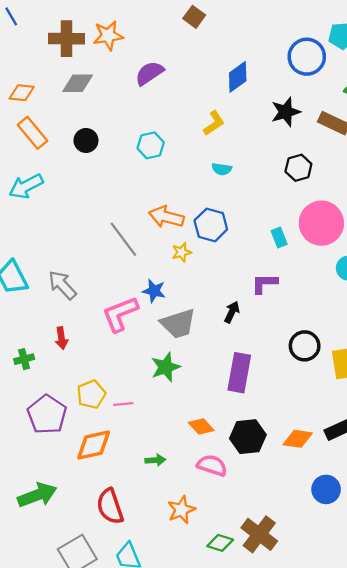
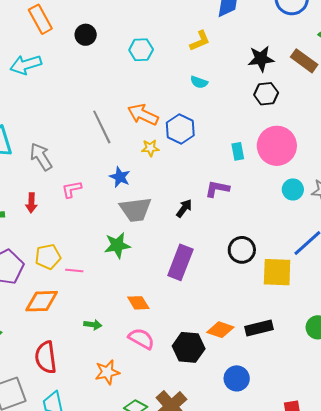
black star: (286, 112) -> (261, 59), moved
pink L-shape: (120, 314) -> (72, 189), moved, size x0.6
black hexagon: (248, 437) -> (189, 347), moved

